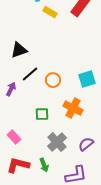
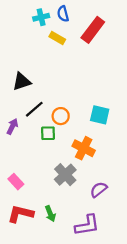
cyan square: (87, 79) -> (100, 115), turned 30
green square: (42, 114) -> (48, 133), moved
gray cross: (57, 142) -> (65, 175), moved

